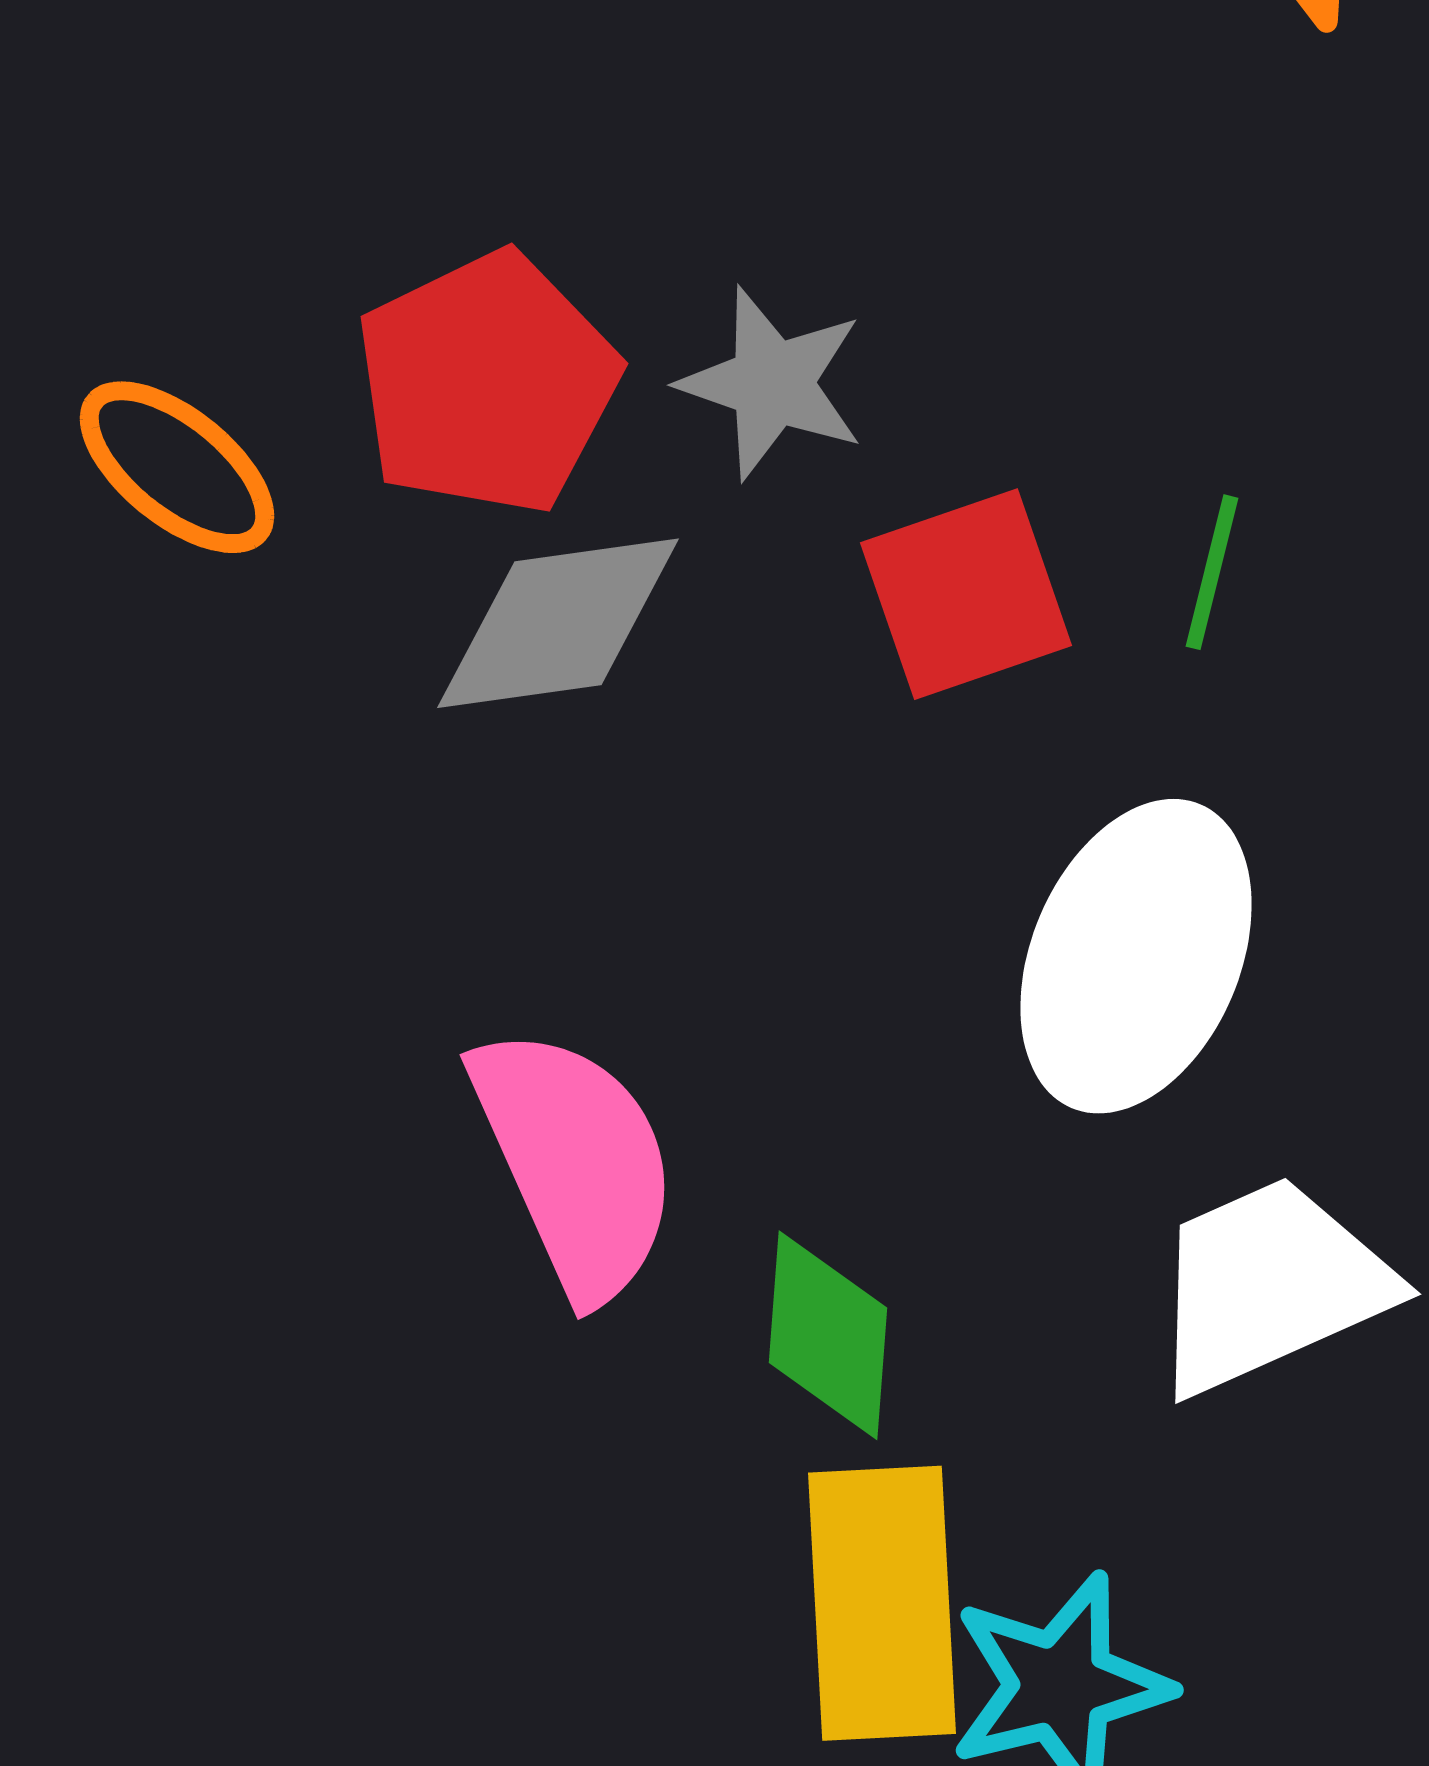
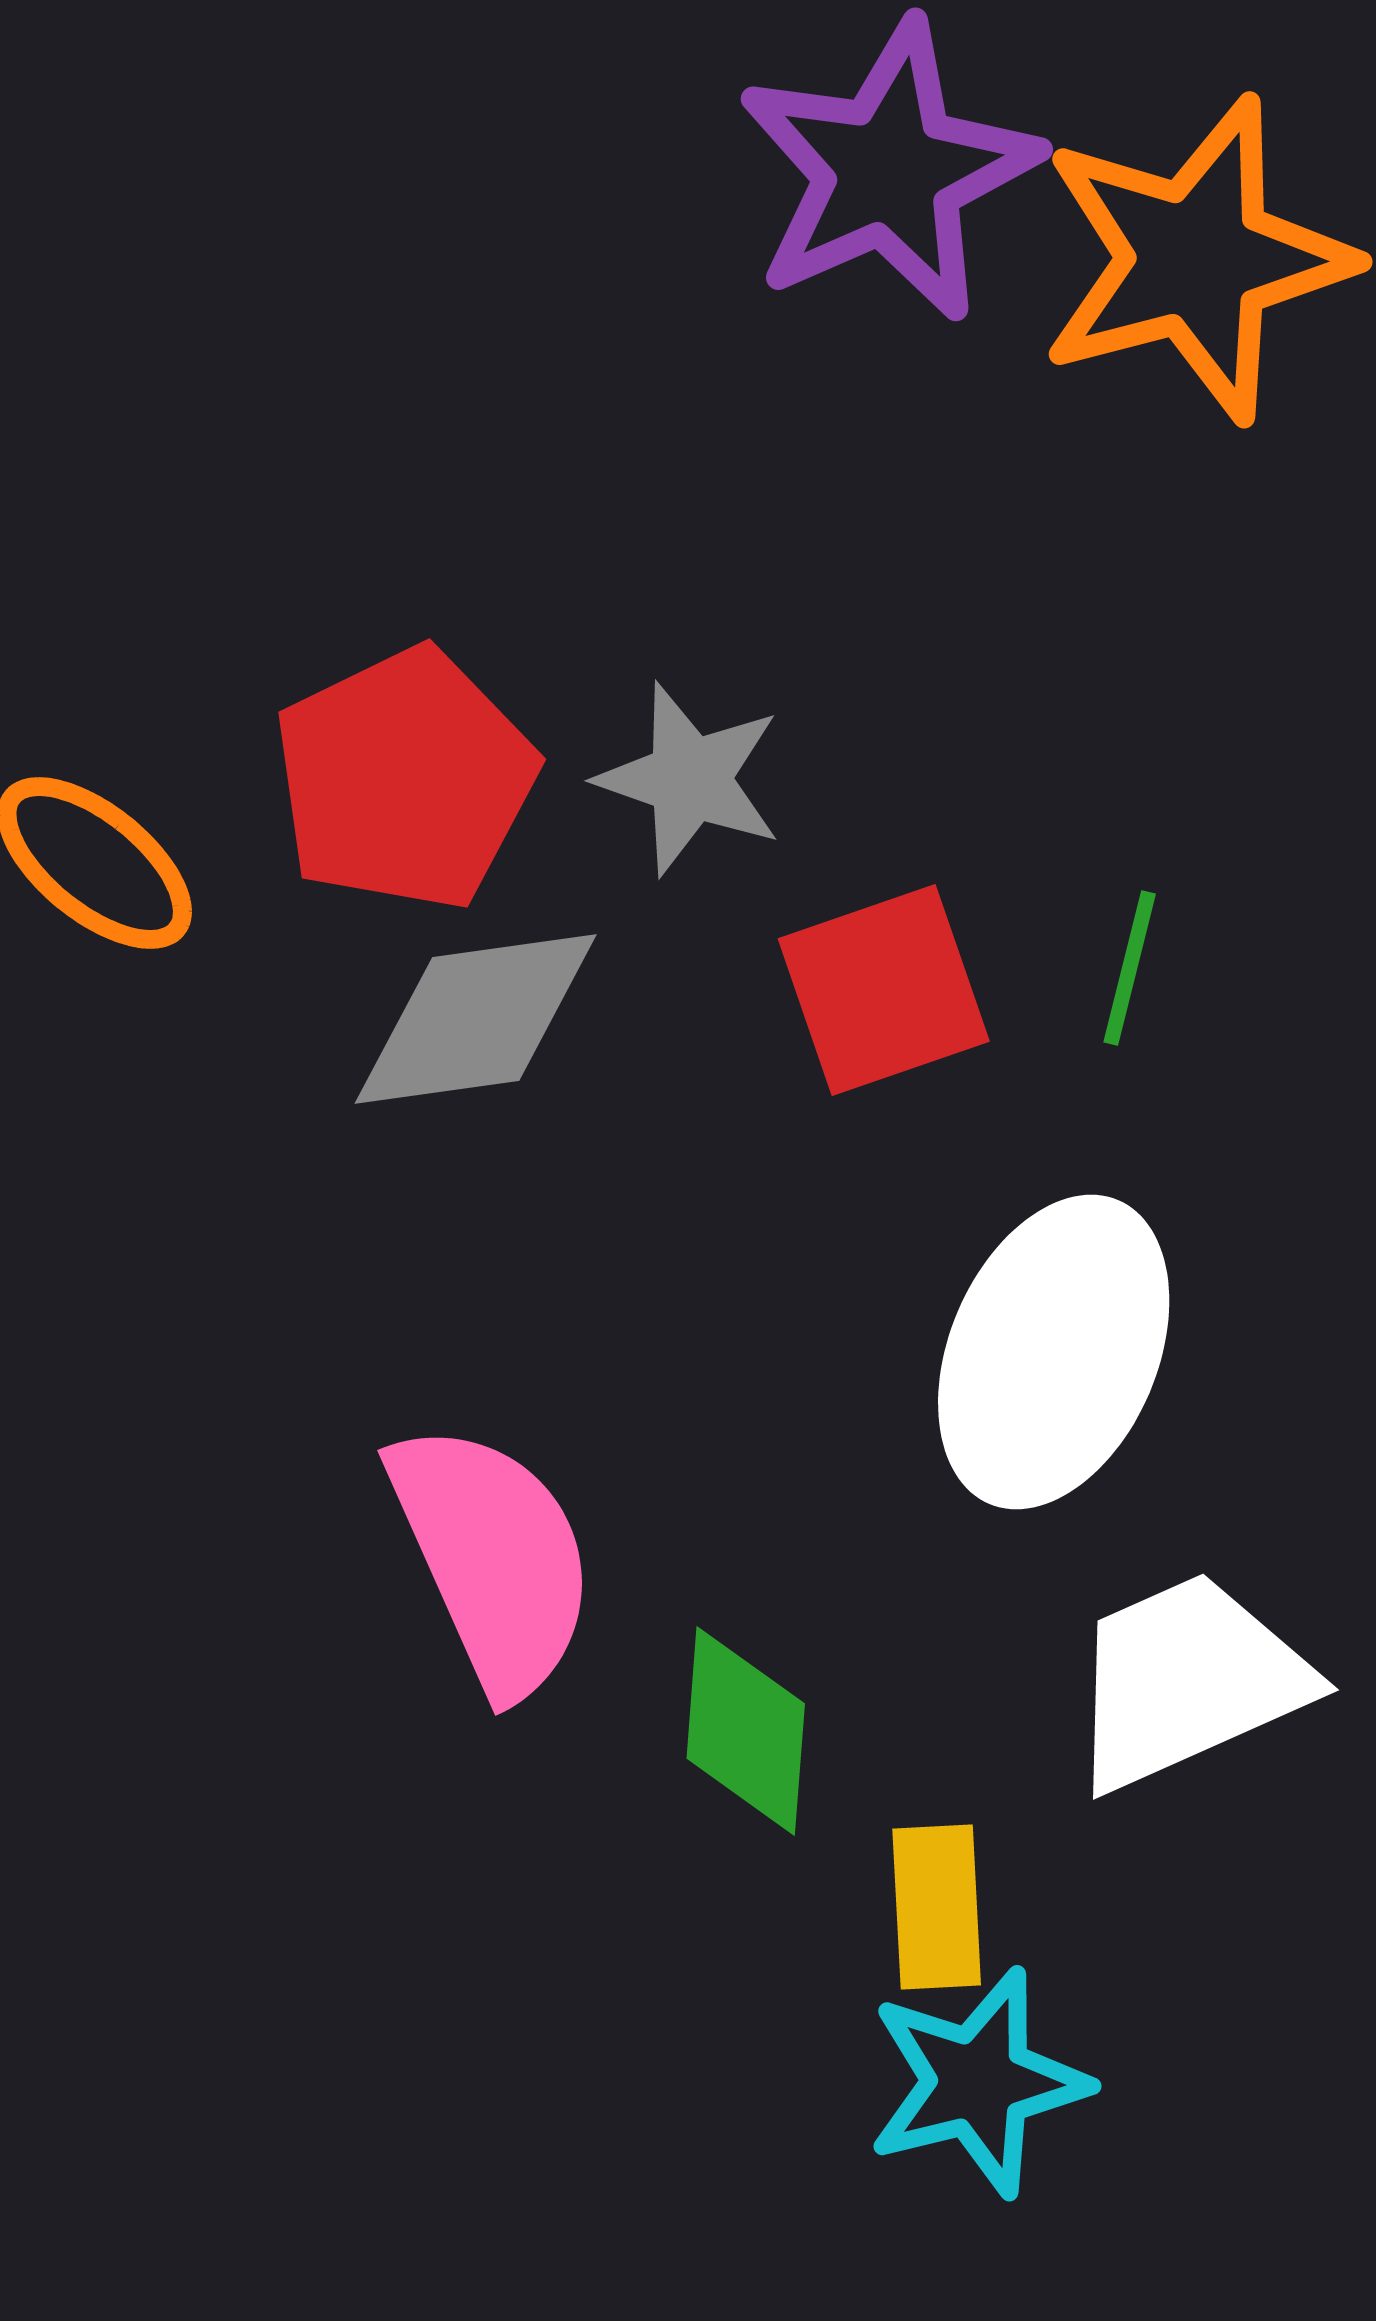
yellow rectangle: (882, 1603) -> (937, 1907), moved, size x0.6

